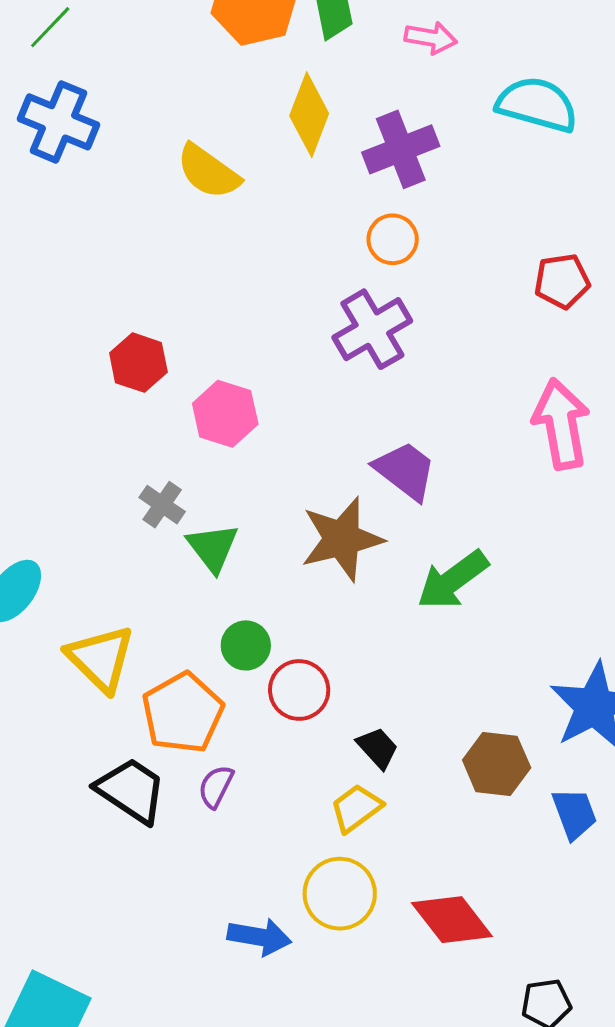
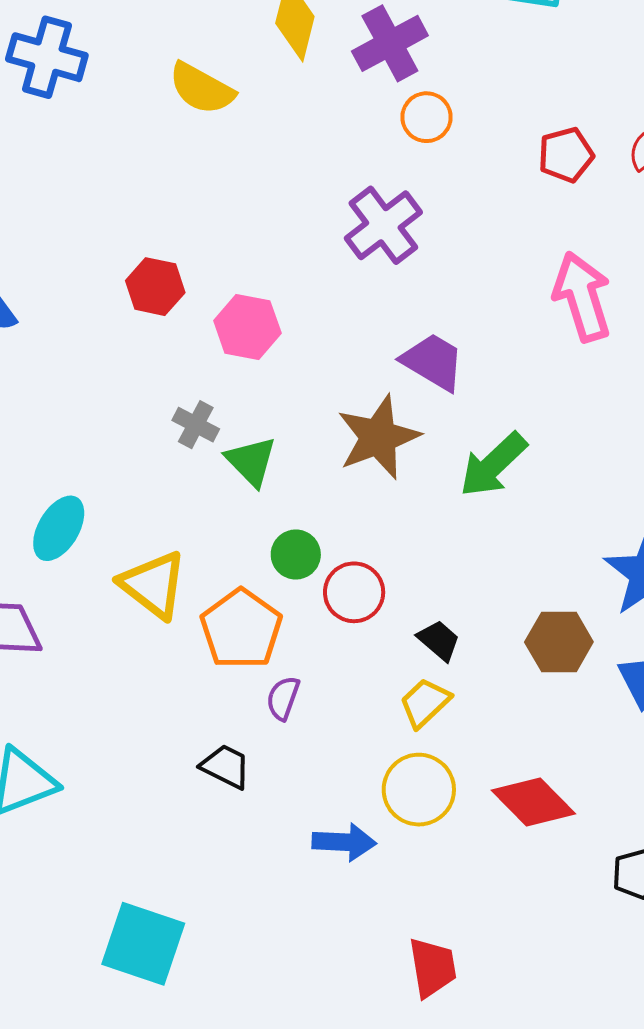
orange circle: (393, 239) -> (427, 117), moved
black trapezoid: (131, 790) -> (226, 766), moved, size x0.7

